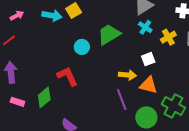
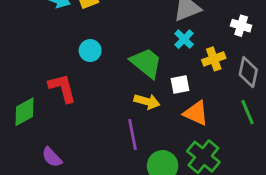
green trapezoid: (109, 34) -> (146, 63), moved, turned 60
orange triangle: (149, 85) -> (196, 113), moved

